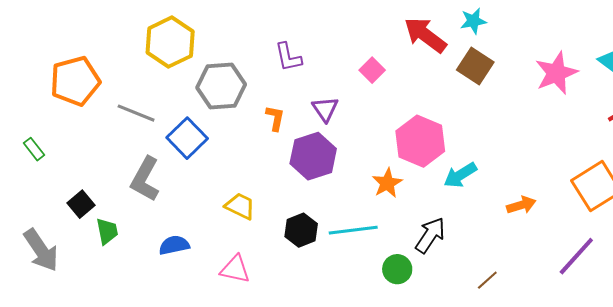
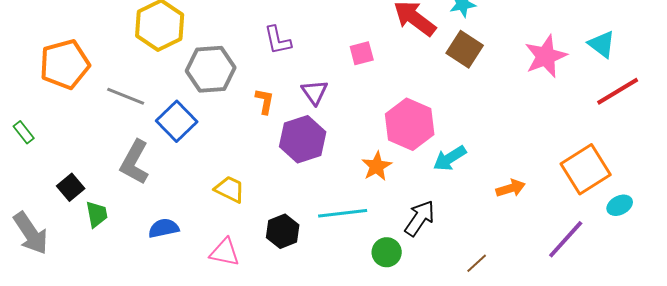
pink square: (372, 70) -> (362, 53), turned 30
black hexagon: (301, 230) -> (283, 231), moved

